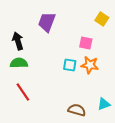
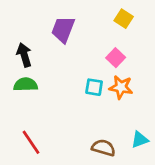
yellow square: (102, 19) -> (124, 19), moved
pink square: (86, 43) -> (116, 58), turned 32
red line: (23, 92) -> (31, 142), moved

